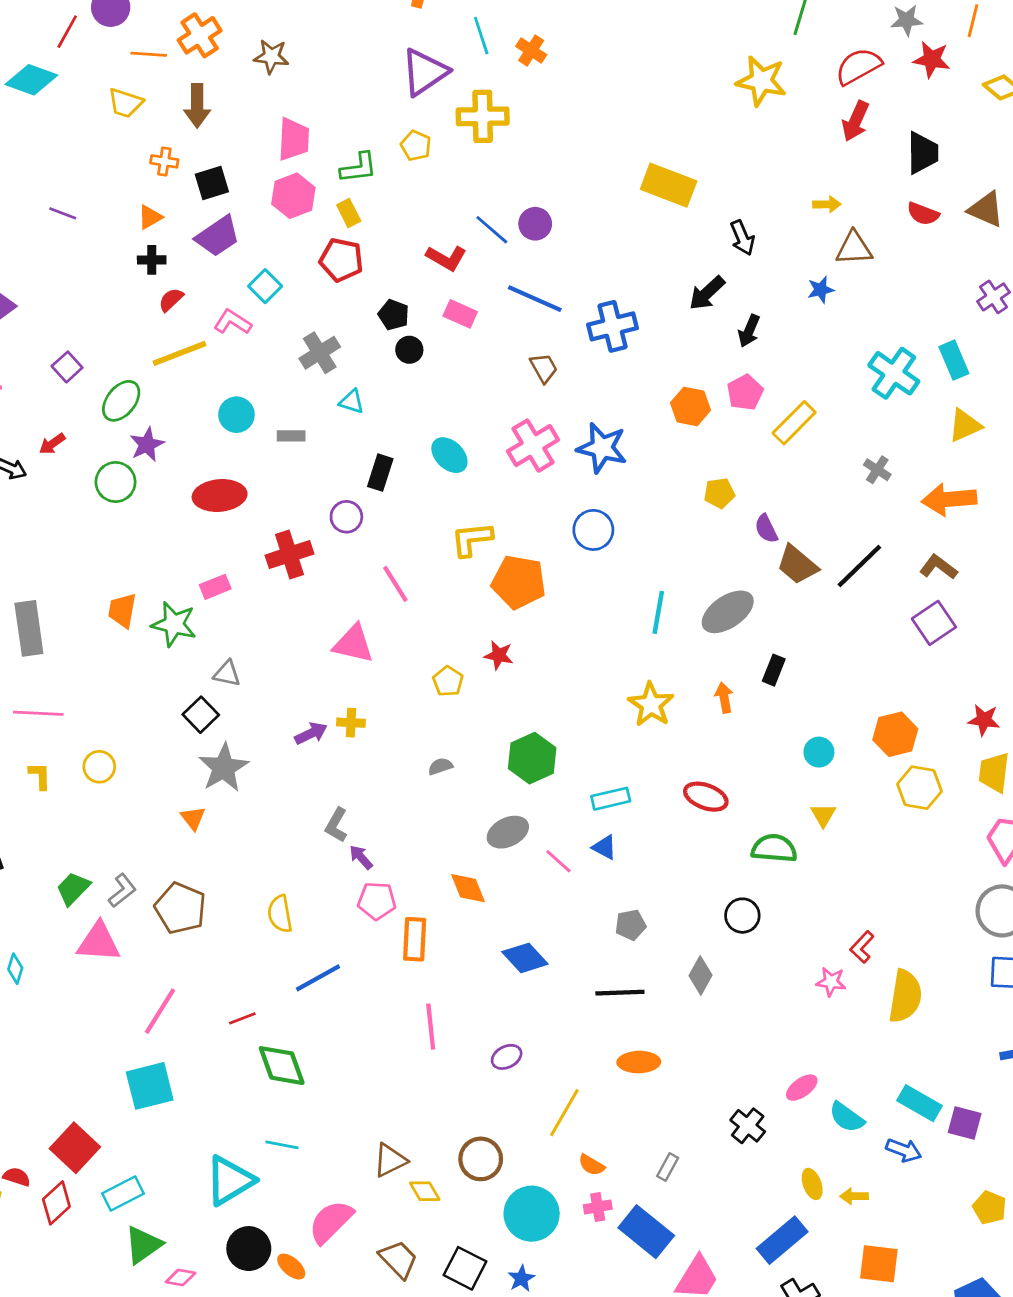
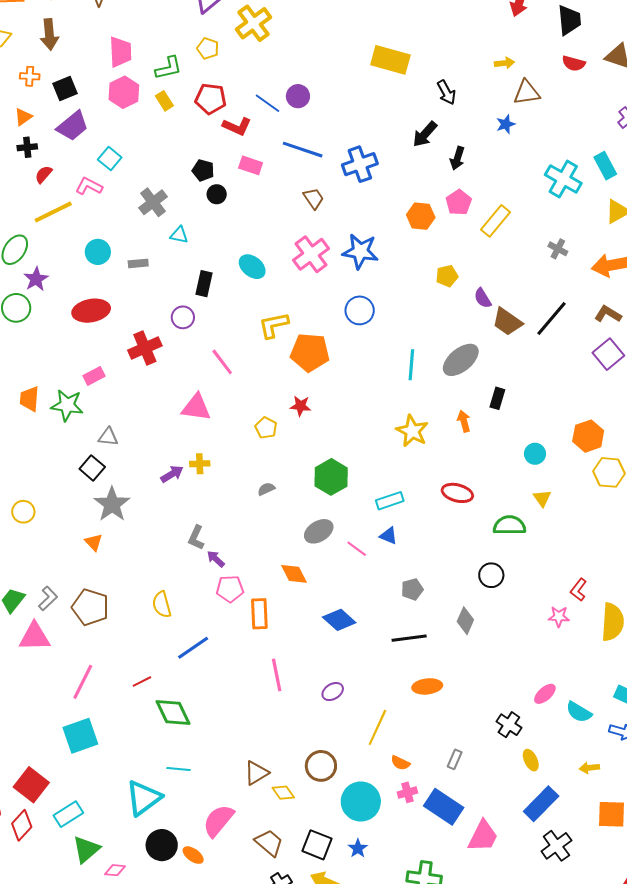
yellow cross: (483, 116) -> (253, 23), turned -30
red pentagon: (341, 260) -> (211, 99), moved
yellow ellipse: (812, 1184) -> (531, 760), moved

